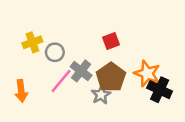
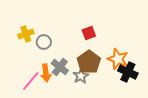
gray cross: (81, 71) -> (60, 67), moved
pink line: (61, 81) -> (31, 81), moved
orange arrow: (21, 91) -> (46, 73), moved

